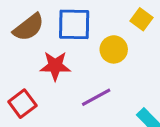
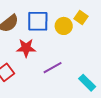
yellow circle: (114, 49) -> (64, 26), moved

